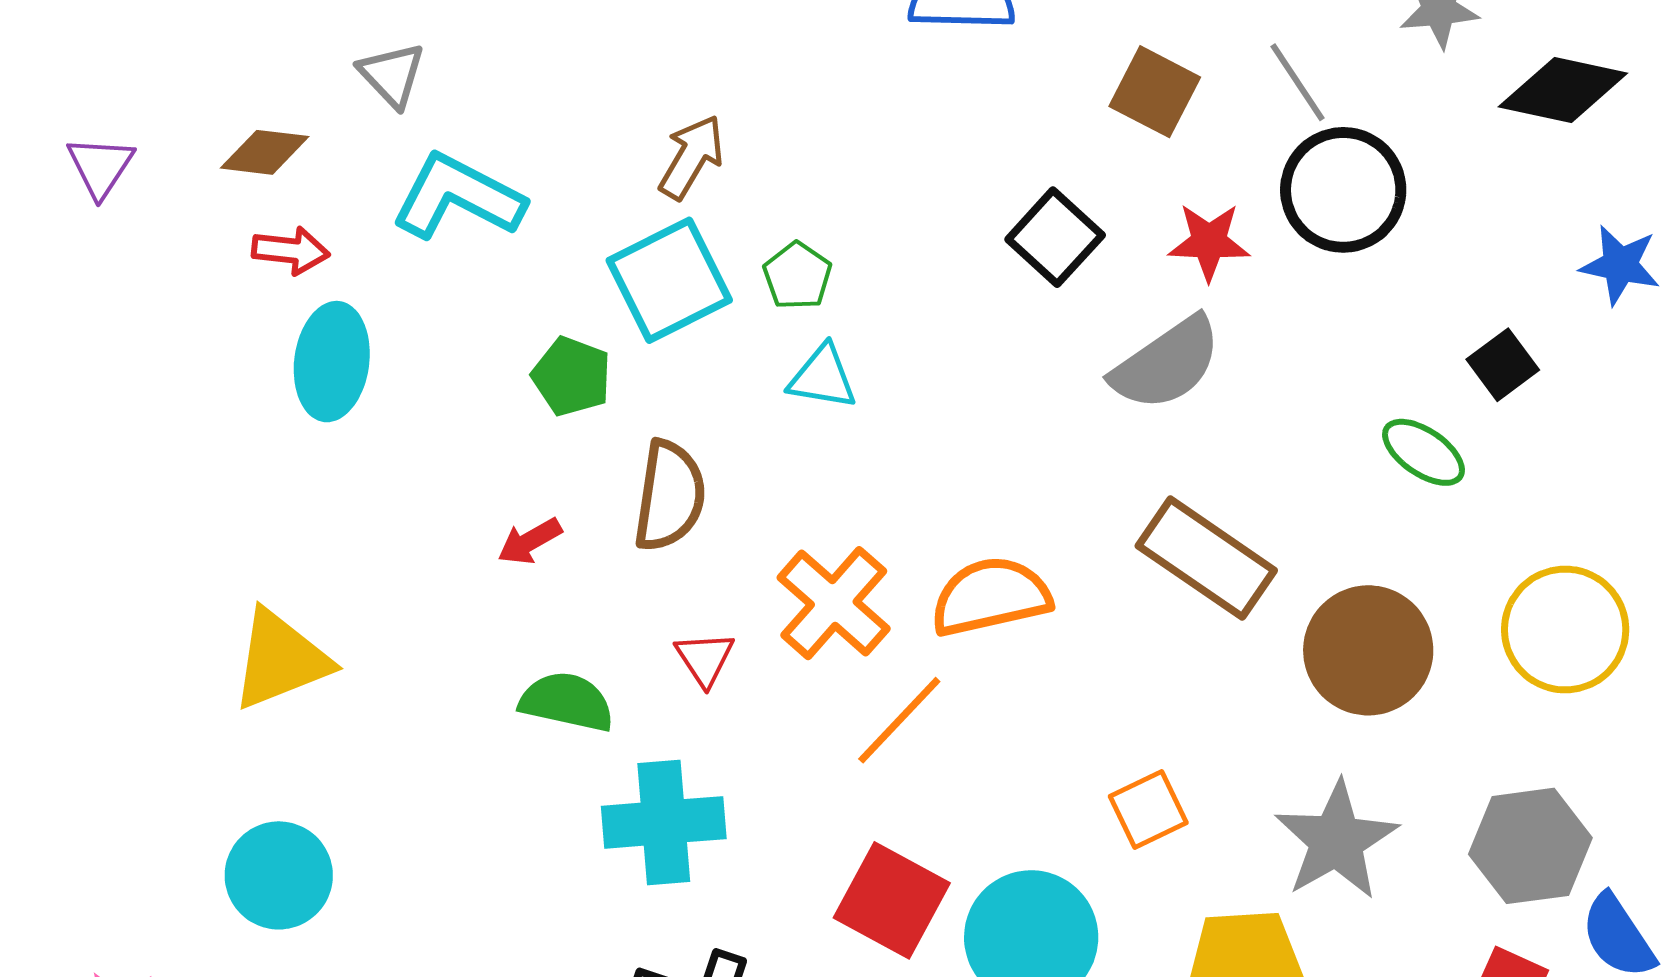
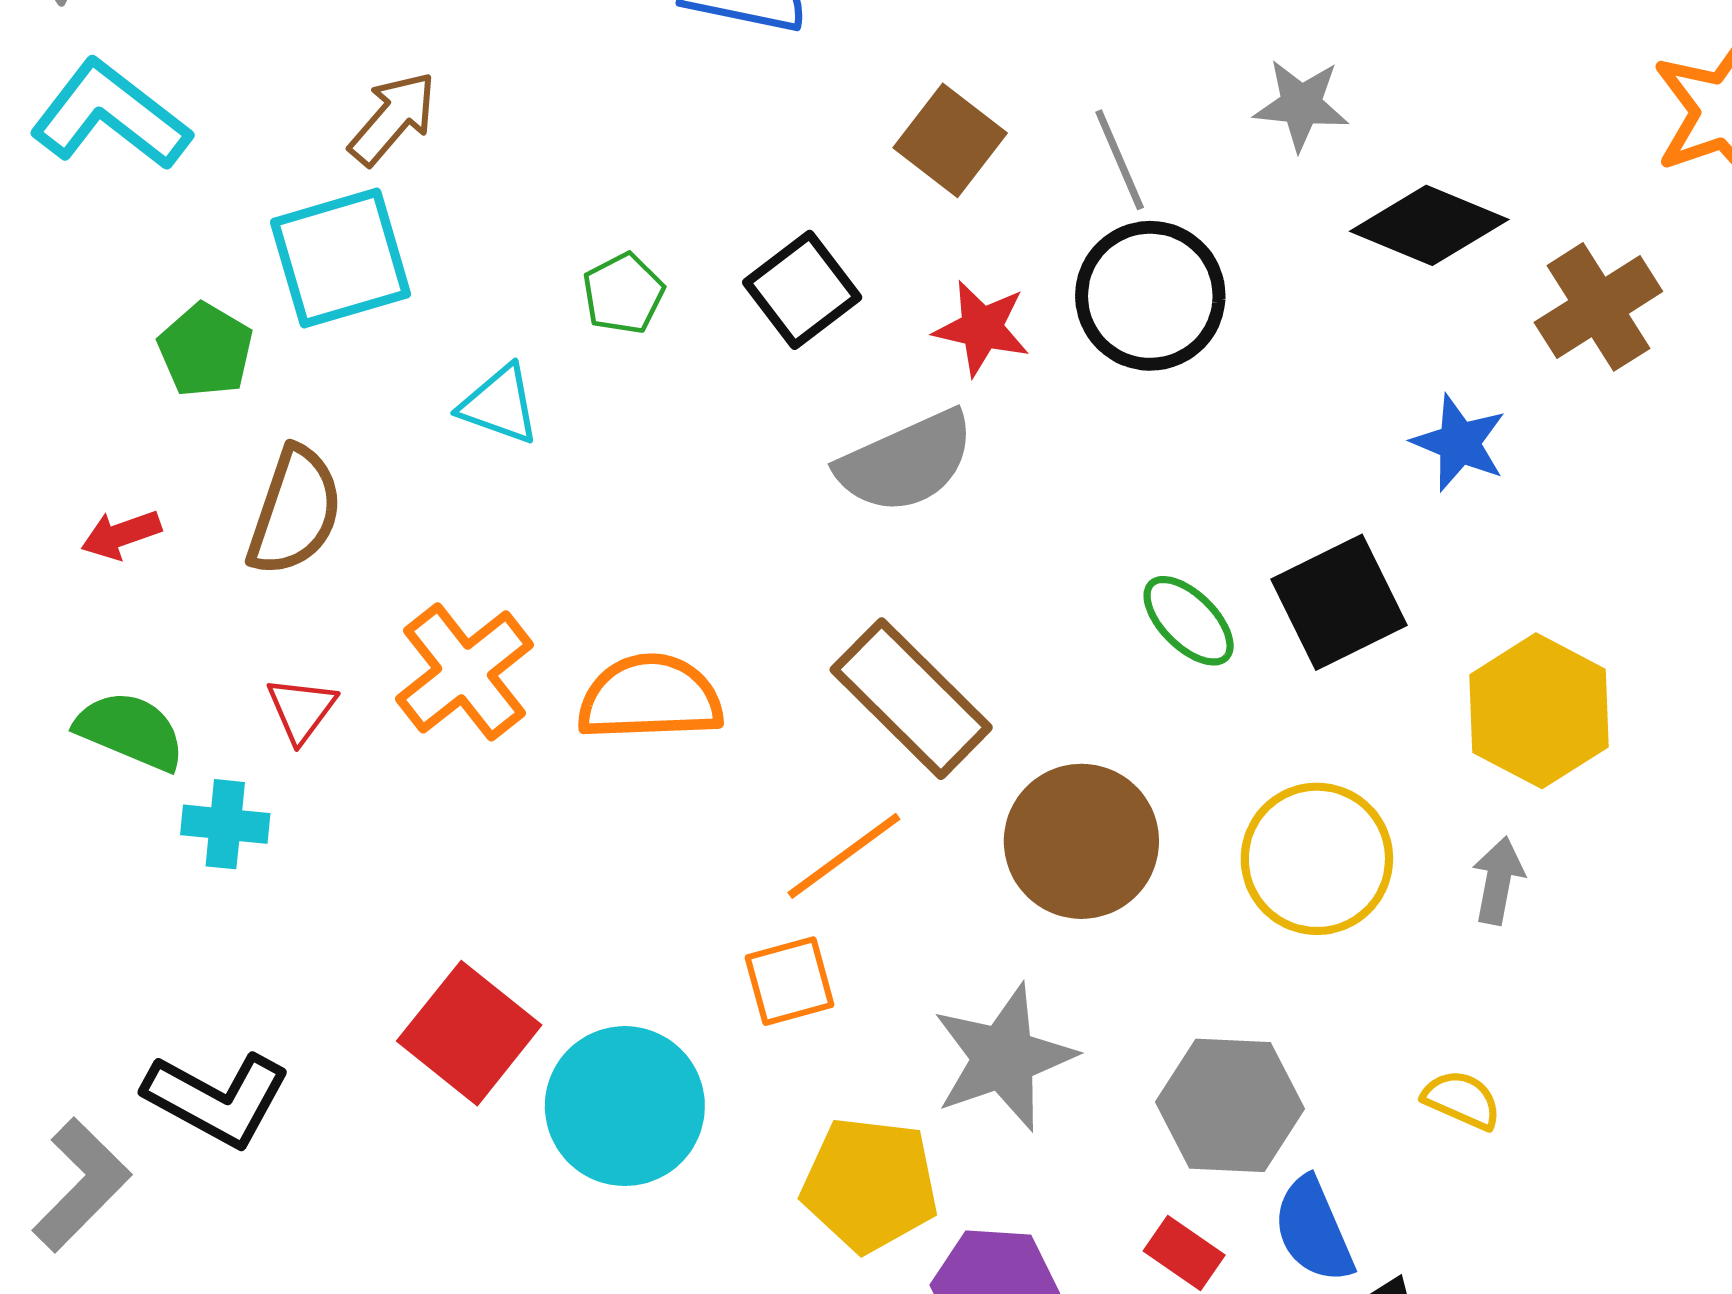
green pentagon: (797, 276) -> (623, 294), moved
black square: (1503, 365) -> (1339, 602), moved, size x1.6
orange line: (899, 720) -> (844, 856), moved
cyan cross: (664, 822) -> (225, 824), moved, size x0.6

